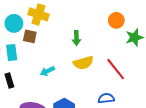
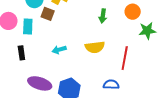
green arrow: (76, 38) -> (103, 16), moved
red line: (116, 69) -> (125, 58), turned 40

